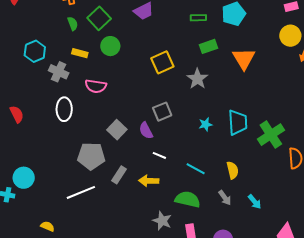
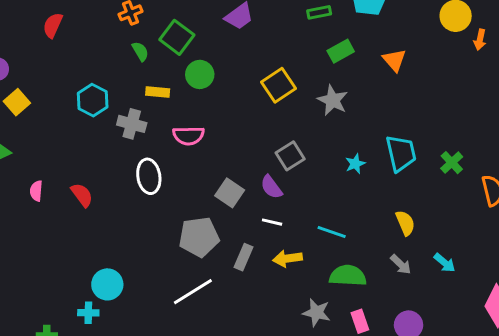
orange triangle: (244, 59) -> (394, 60), size x0.7
green cross: (271, 135) -> (452, 163), size x0.6
white line: (159, 155) -> (272, 222), moved
cyan line: (196, 169) -> (332, 232), moved

